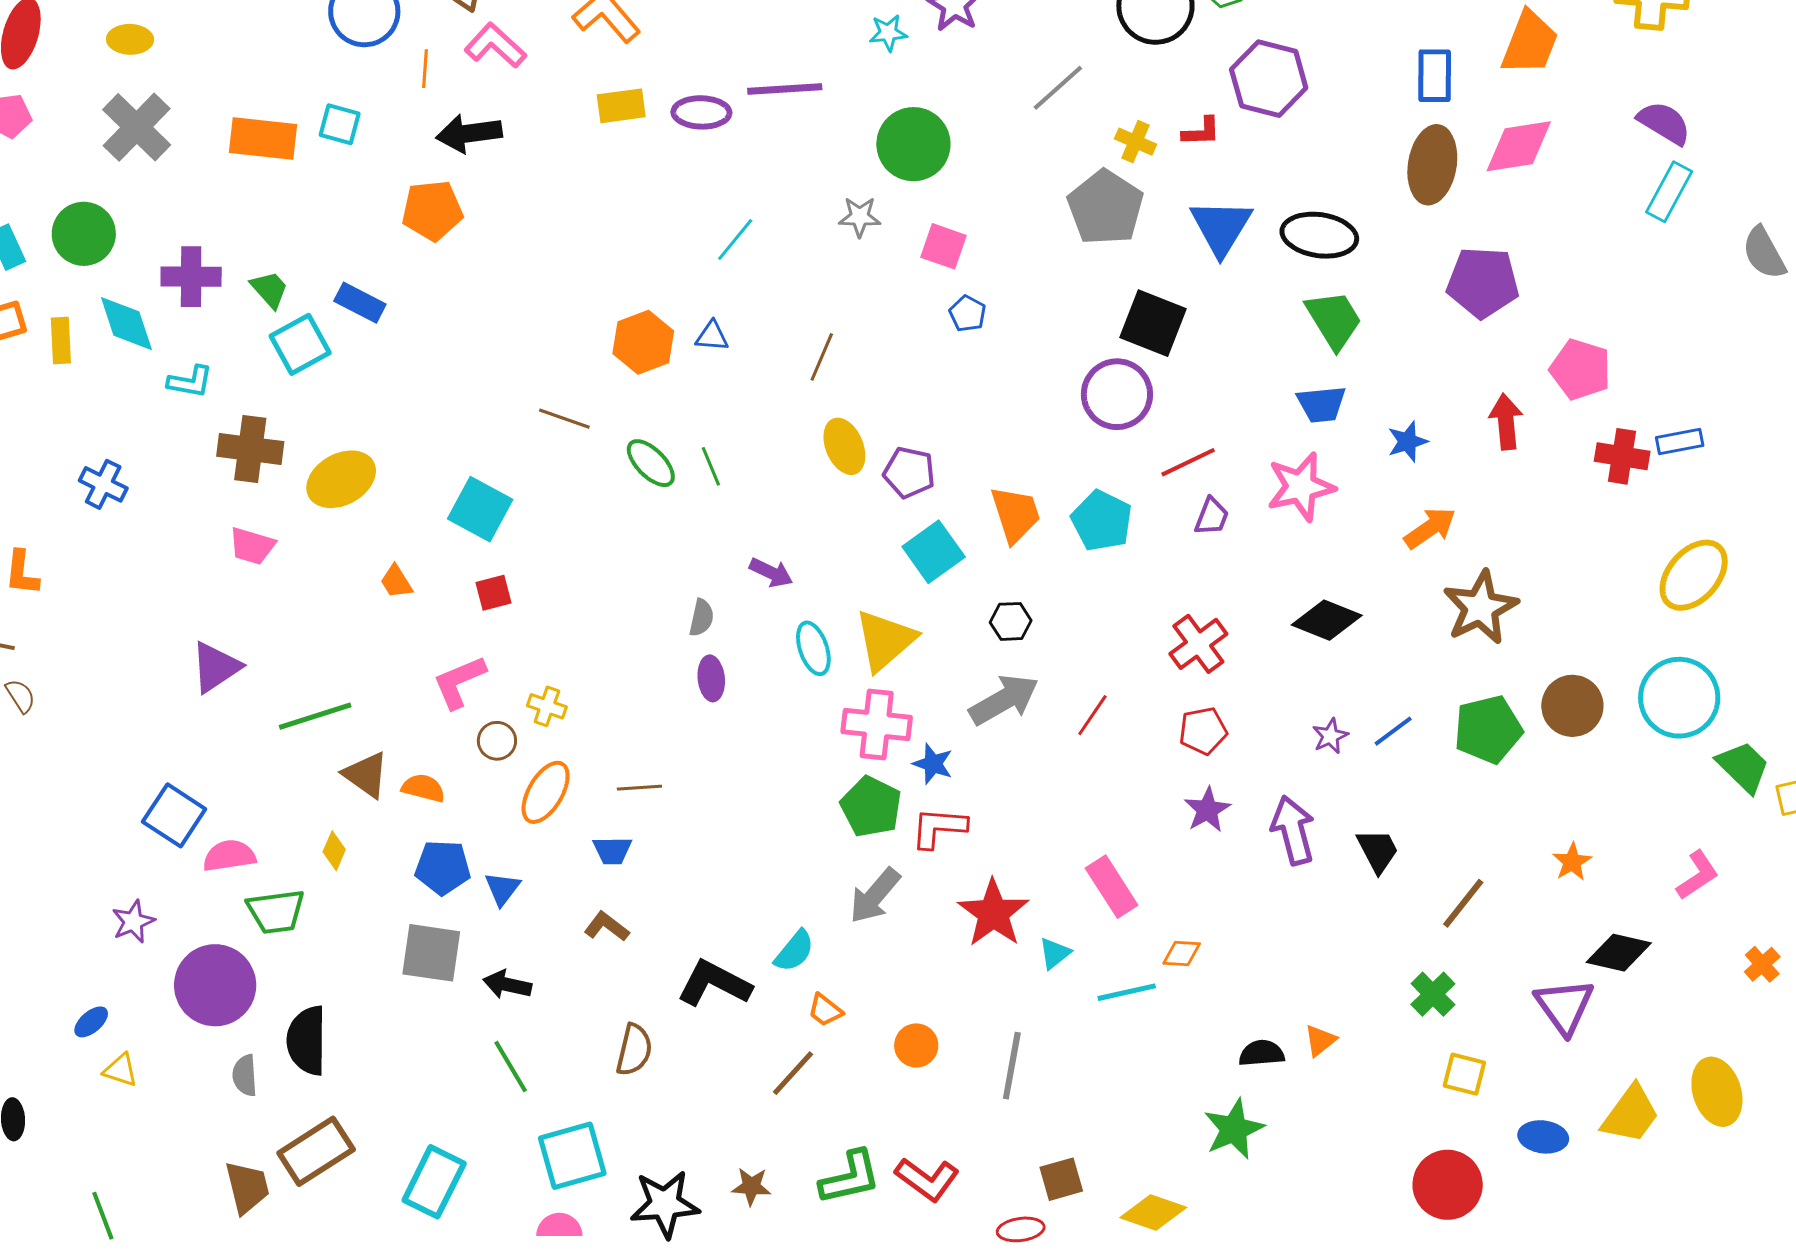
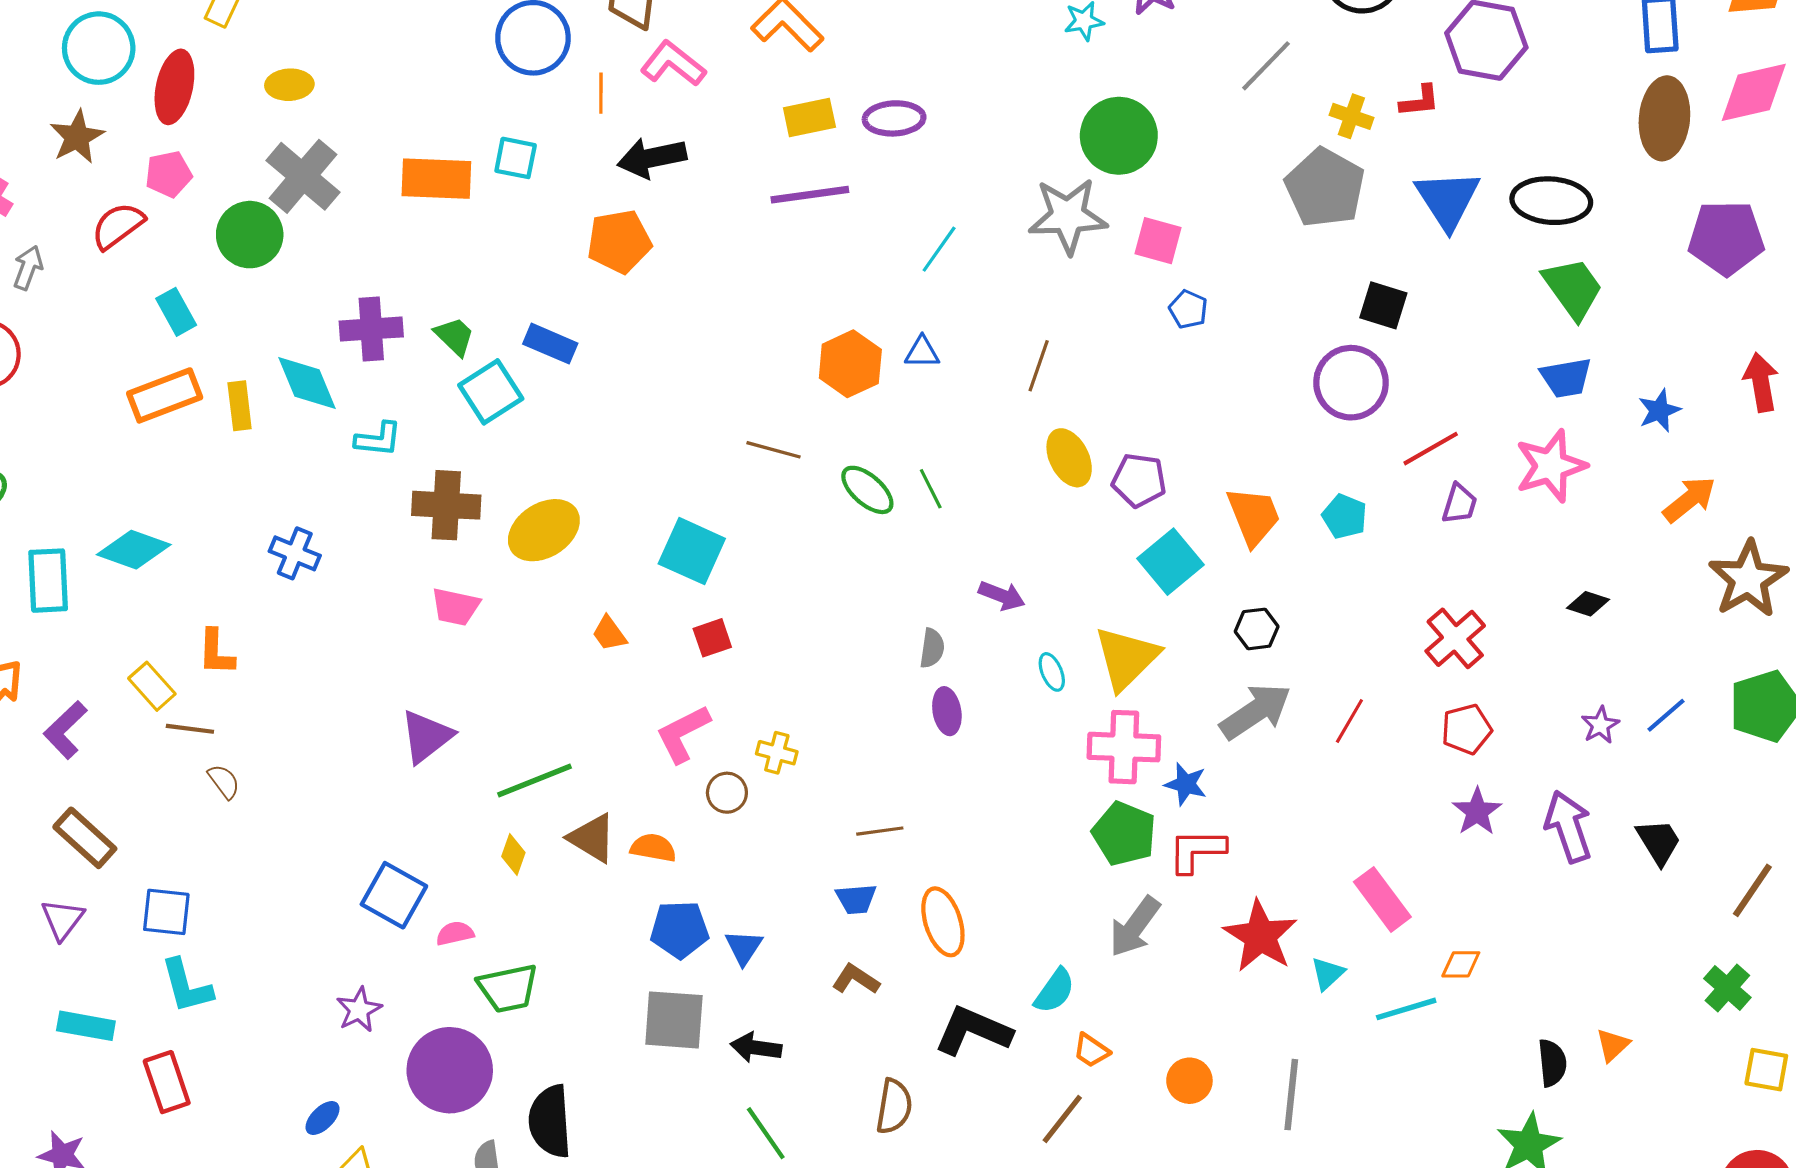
purple line: (785, 89) -> (810, 195), moved
gray star: (860, 217) -> (1068, 216), size x1.8
green circle: (84, 234) -> (250, 235), moved
black square: (1153, 323) -> (1383, 305), size x0.7
cyan pentagon: (1102, 521) -> (1345, 516), size x0.7
black diamond: (1327, 620) -> (1588, 604), size x0.6
cyan ellipse: (813, 648) -> (1052, 672), size x0.7
orange ellipse: (546, 792) -> (943, 922), moved, turned -44
yellow diamond: (334, 851) -> (513, 855), moved
pink semicircle: (229, 856) -> (455, 933), size x0.7
black semicircle: (1262, 1053) -> (1552, 1063), turned 93

